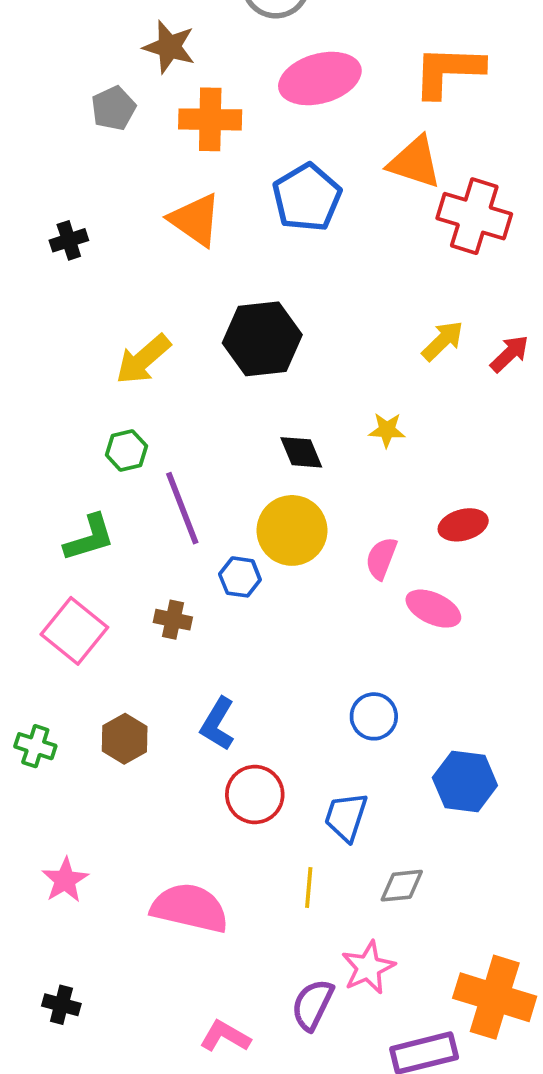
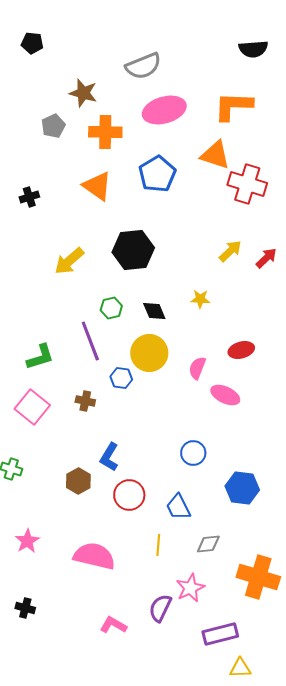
green hexagon: (126, 450) -> (111, 308), moved
brown hexagon: (125, 739) -> (78, 481), moved
blue trapezoid: (346, 817) -> (178, 507), turned -44
orange cross: (495, 997) -> (258, 577), moved

